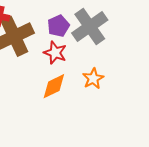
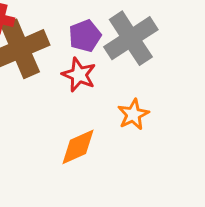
orange diamond: (54, 86) -> (78, 147), moved

